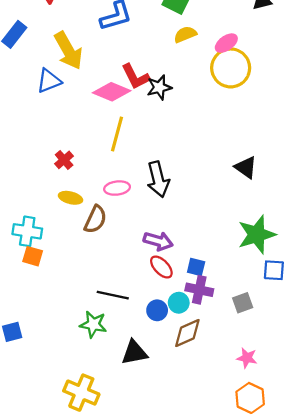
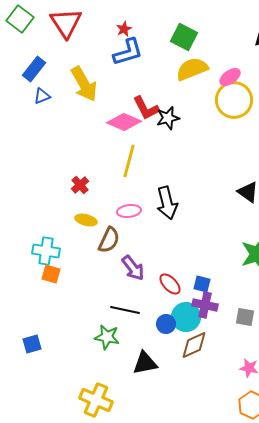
yellow semicircle: (185, 34) -> (192, 69), size x1.5
blue triangle: (49, 81) -> (42, 96), moved, size x0.7
purple arrow: (158, 241) -> (133, 268), moved, turned 36
cyan circle: (179, 303) -> (186, 317), size x1.5
gray square: (243, 303) -> (245, 317), turned 30

